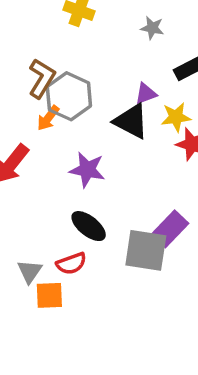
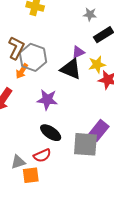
gray star: (152, 28) -> (90, 14), moved
gray triangle: (30, 271) -> (18, 162), turned 42

